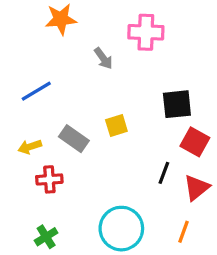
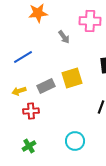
yellow square: (116, 125) -> (72, 78), size x1.5
gray rectangle: (74, 139) -> (46, 86), turned -60
cyan circle: (121, 229) -> (75, 141), size x0.7

